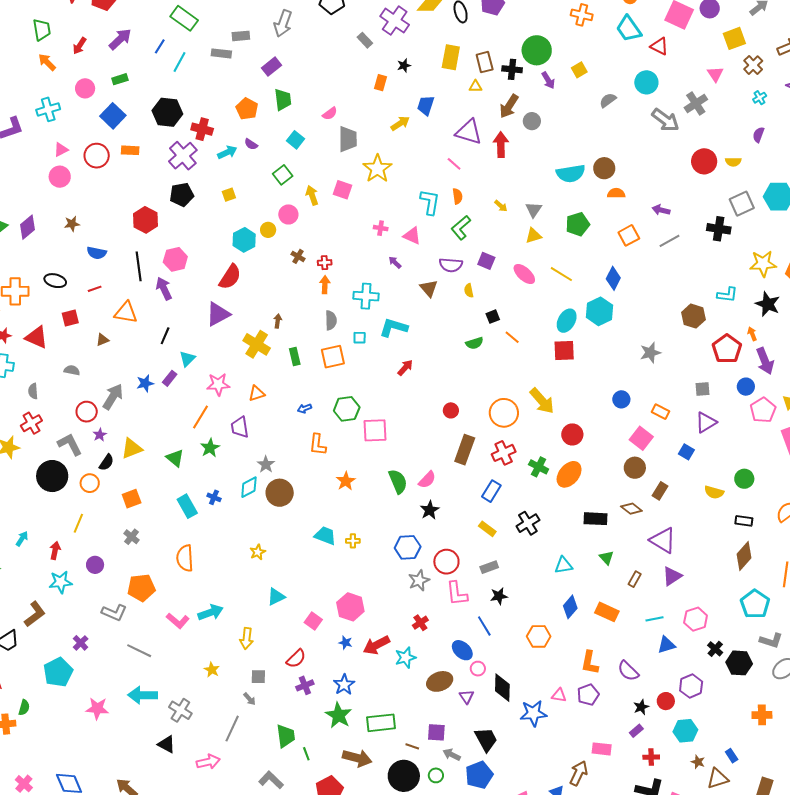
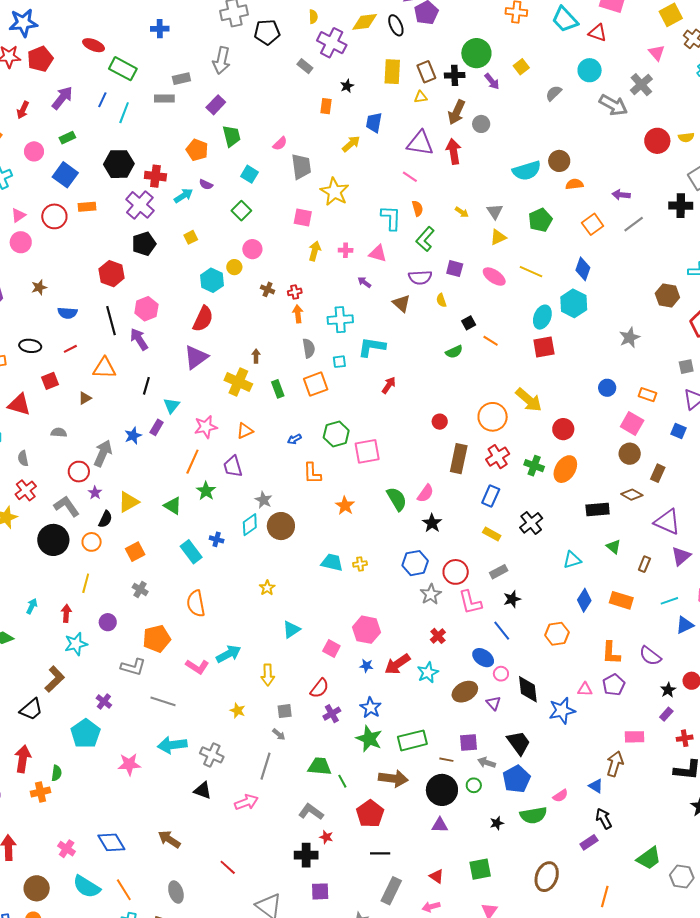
yellow arrow: (312, 195) -> (315, 251), moved, turned 42
green trapezoid: (286, 736) -> (320, 766), turned -70

